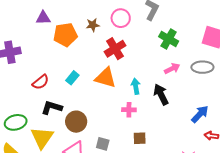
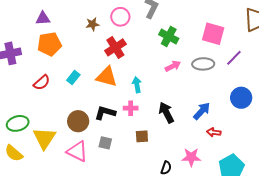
orange pentagon: (65, 35) -> (49, 44), moved
black arrow: (161, 94) -> (166, 113), moved
black L-shape: (52, 108) -> (105, 113), moved

